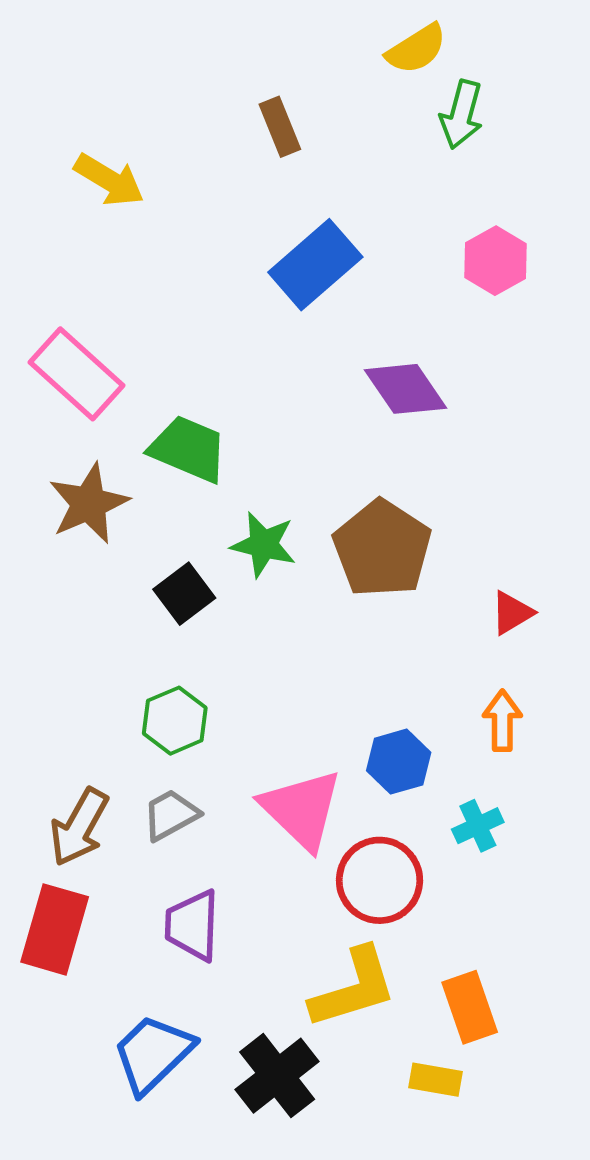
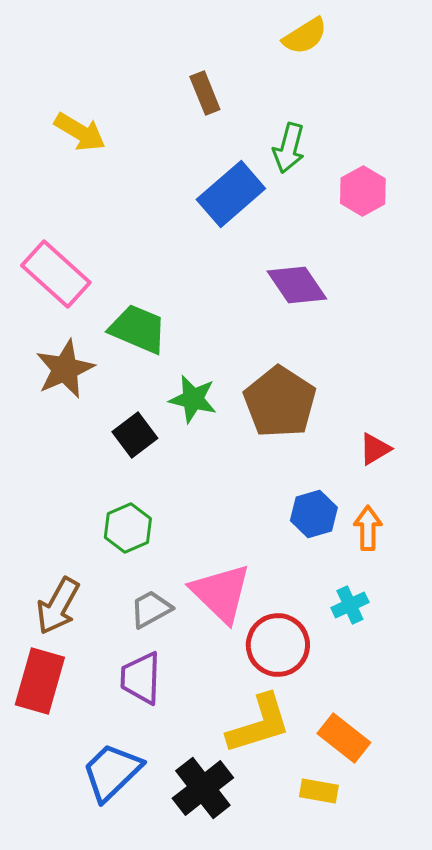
green arrow: (461, 115) -> (289, 148), moved
blue hexagon: (399, 762) -> (314, 514), moved
gray trapezoid: (171, 815) -> (151, 609), moved
orange rectangle: (470, 1007) -> (344, 738), turned -33

